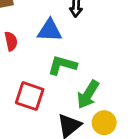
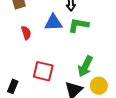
green L-shape: (62, 65) -> (78, 25), moved

